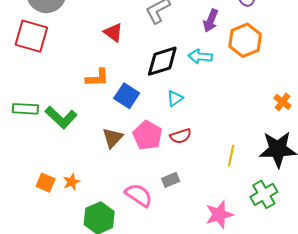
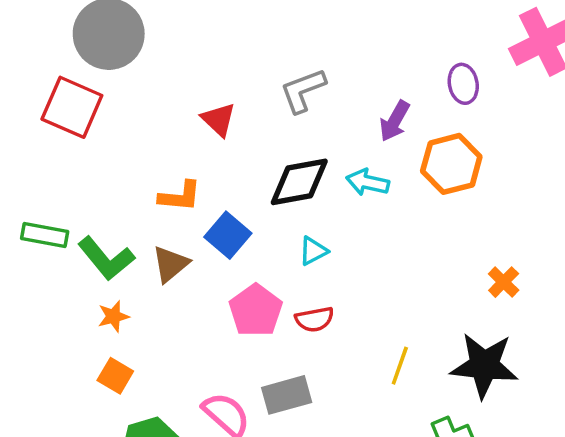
brown triangle: (113, 138) -> (170, 264), moved
gray rectangle: (171, 180) -> (287, 395), size x1.5
orange star: (72, 182) -> (113, 316), moved
orange square: (46, 183) -> (115, 376), moved

